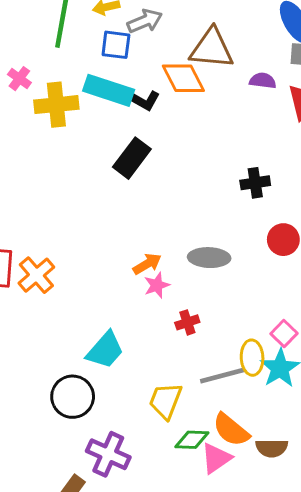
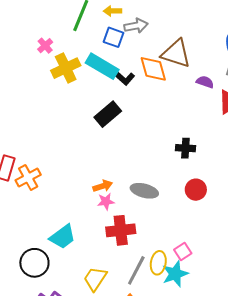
yellow cross: (56, 105) -> (66, 68), turned -32
red cross: (187, 322) -> (121, 230), size x1.8
gray line: (223, 376) -> (136, 270), turned -60

